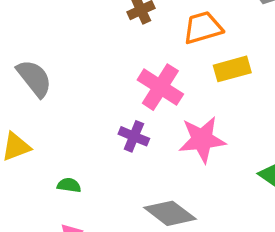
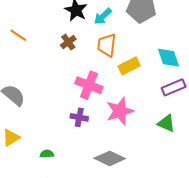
orange trapezoid: (203, 28) -> (107, 45), turned -55

